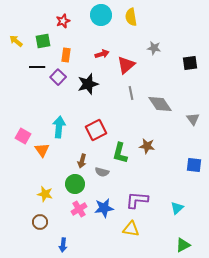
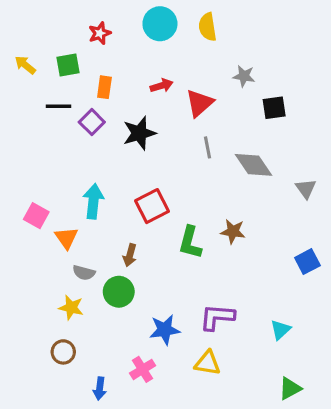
black square: (190, 63) -> (274, 108), moved
blue square: (194, 165) -> (307, 262), turned -35
gray semicircle: (102, 172) -> (84, 273), moved
pink cross: (79, 209) -> (143, 369), moved

